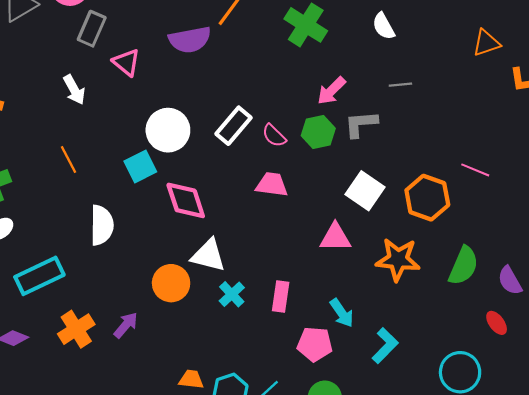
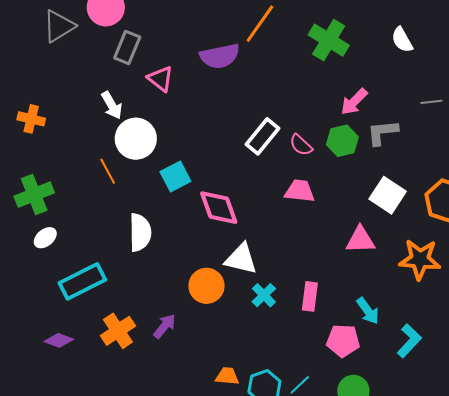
gray line: (400, 85) -> (431, 102), moved
white circle: (168, 130) -> (136, 139), moved

